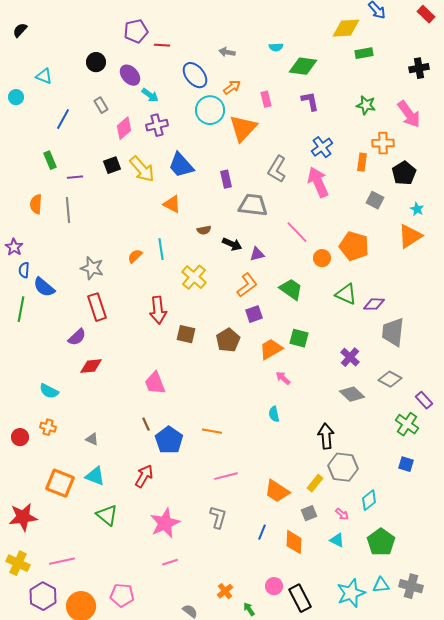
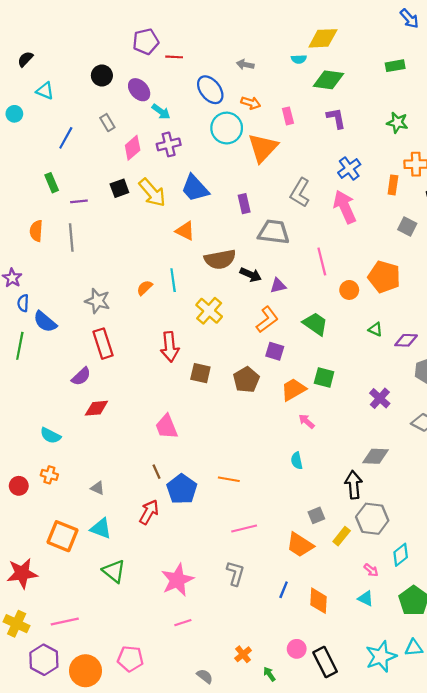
yellow diamond: (346, 28) -> (323, 38), moved
black semicircle: (20, 30) -> (25, 59), moved
orange arrow: (232, 87) -> (251, 103), turned 54
brown semicircle: (204, 230) -> (220, 259), size x2.0
pink line: (297, 232) -> (322, 262), turned 30
green triangle: (346, 294) -> (375, 329), size x0.6
purple square: (254, 314) -> (275, 351), turned 36
gray diamond: (352, 394) -> (375, 456), moved, turned -40
red arrow: (144, 476) -> (149, 512), moved
gray square: (309, 513) -> (316, 515), moved

